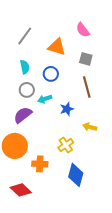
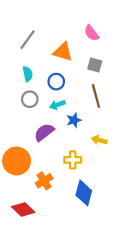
cyan arrow: (45, 99) -> (57, 105), moved
purple semicircle: (23, 115) -> (44, 132), moved
yellow cross: (66, 145) -> (73, 160), turned 35
orange cross: (40, 164) -> (44, 181), turned -35

